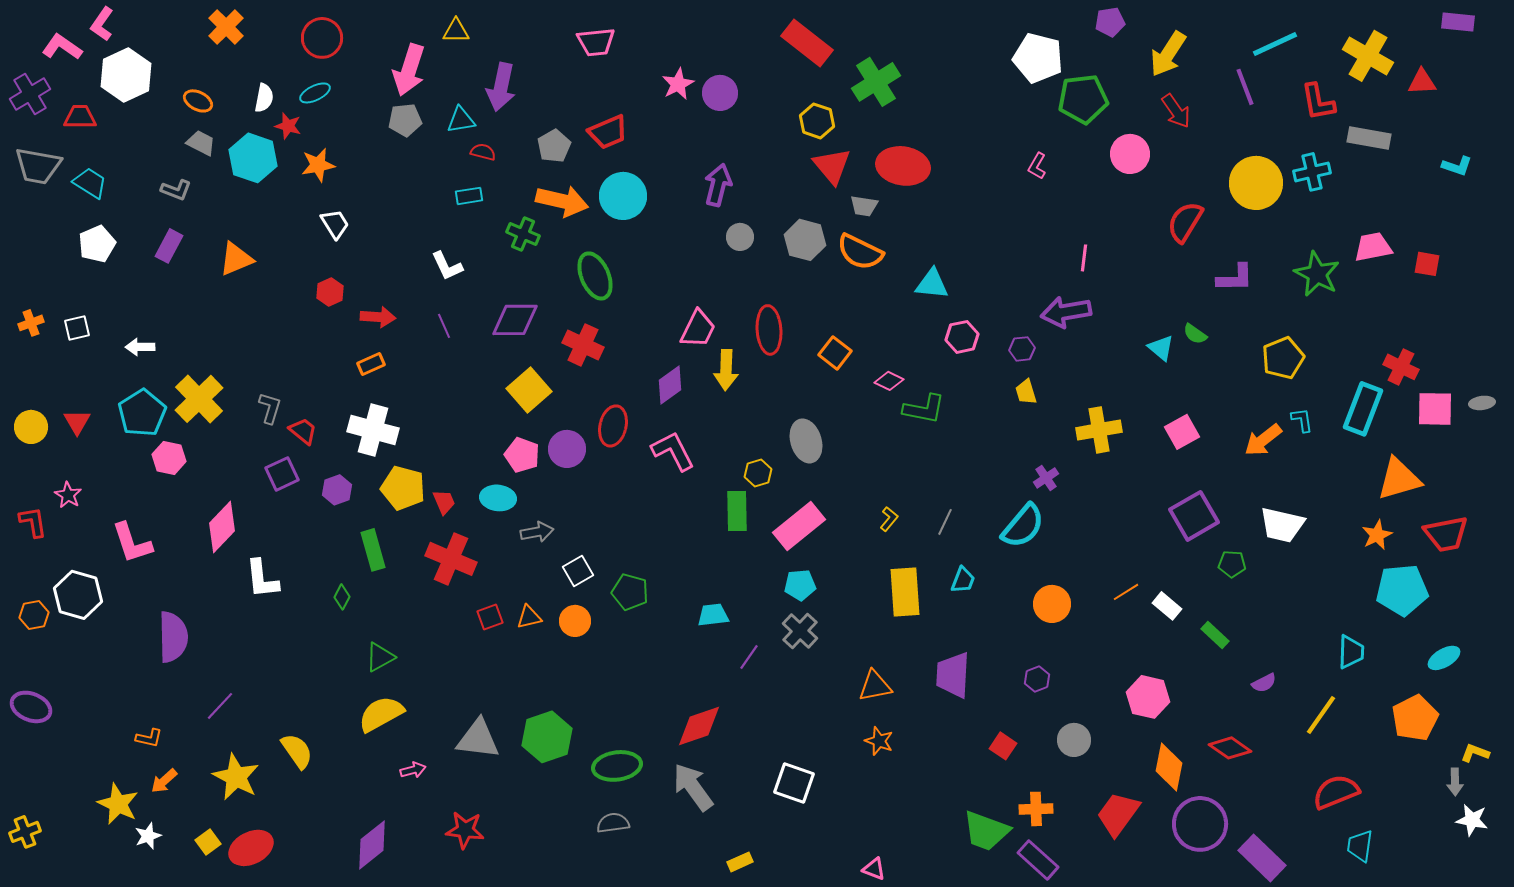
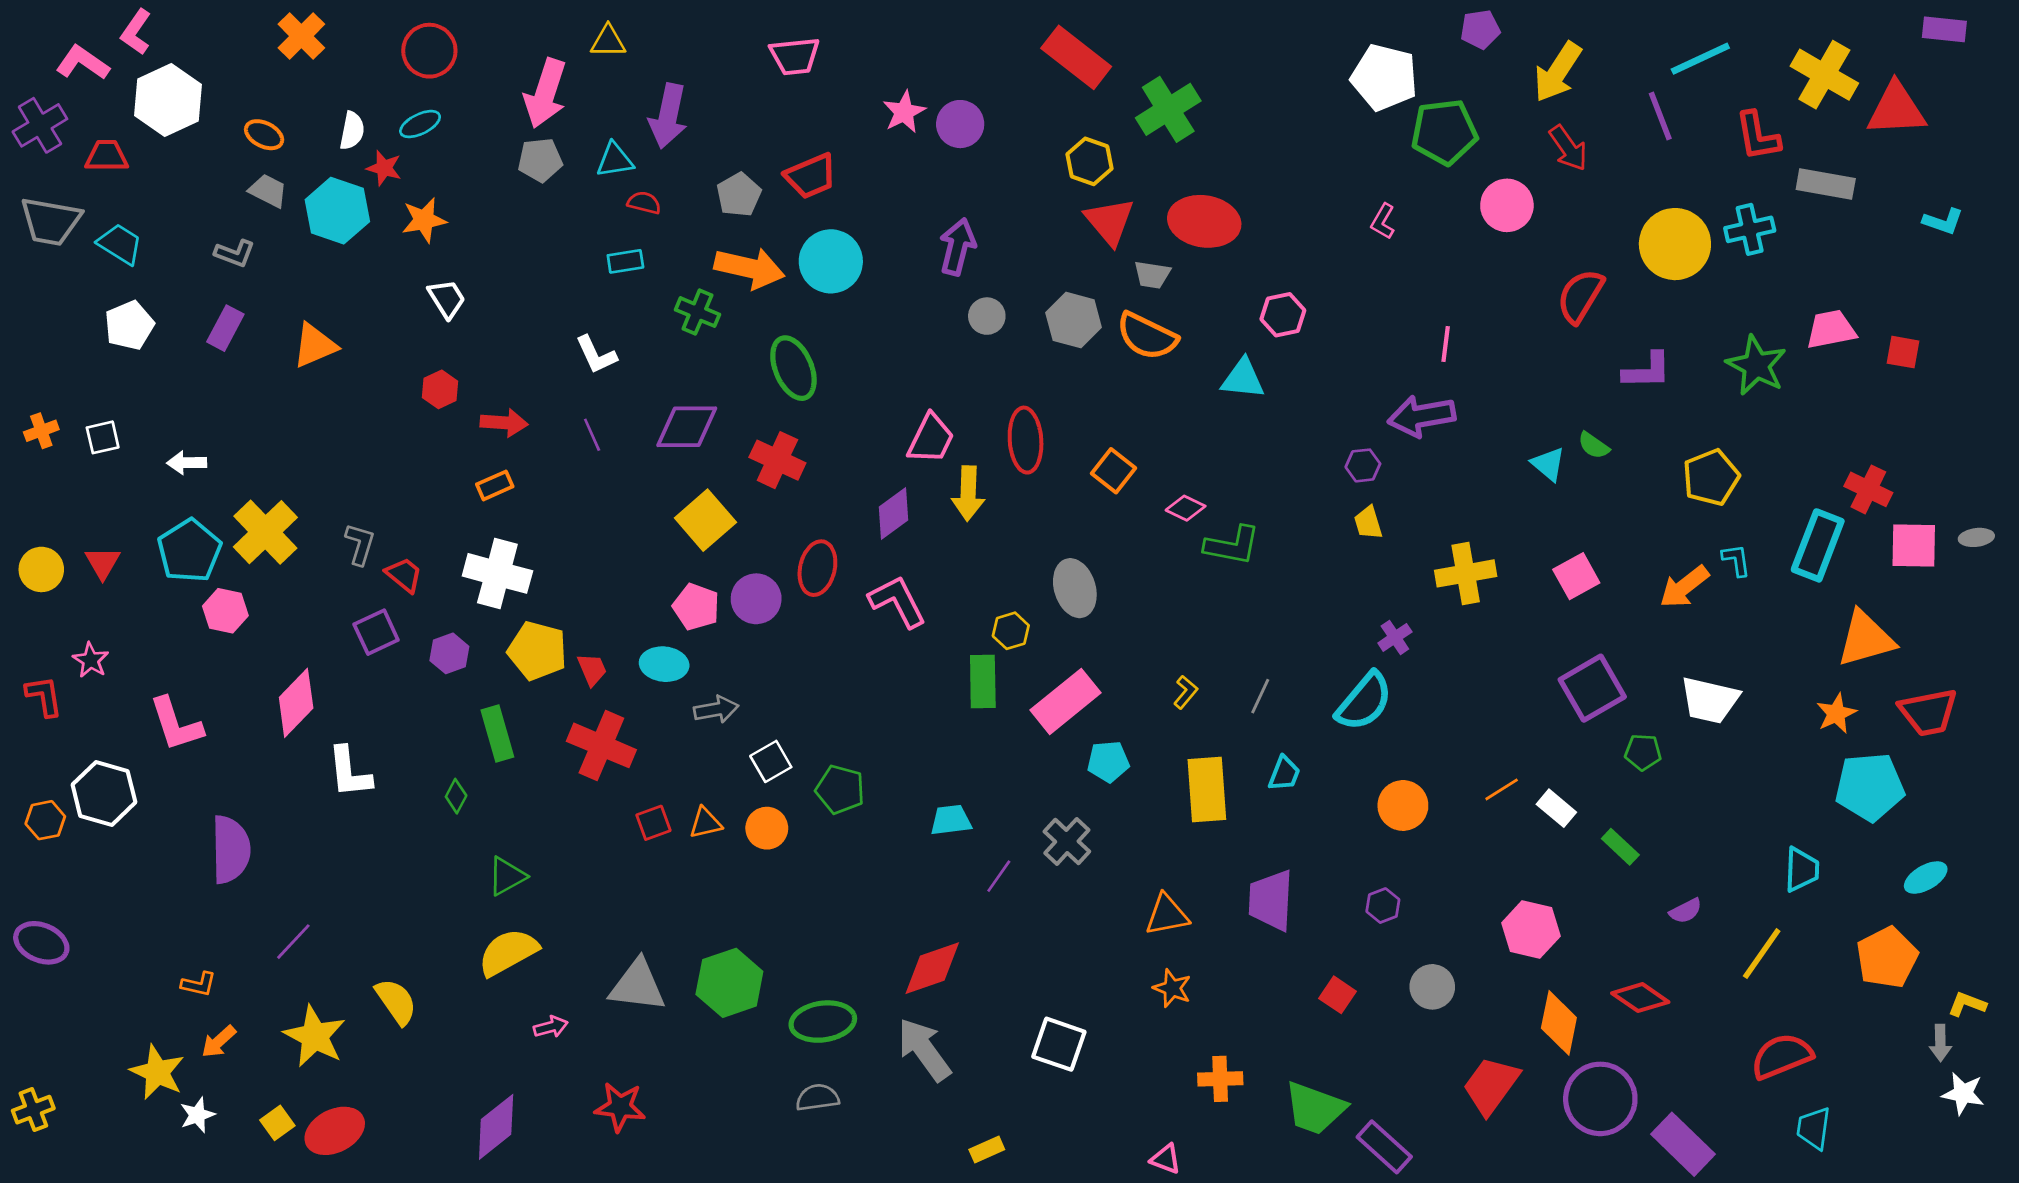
red triangle: (1422, 82) -> (1896, 109), size x1.6
pink hexagon: (962, 337) -> (1283, 315), moved
cyan pentagon: (800, 585) -> (1108, 761), moved
orange cross: (1036, 809) -> (1220, 1079), moved

